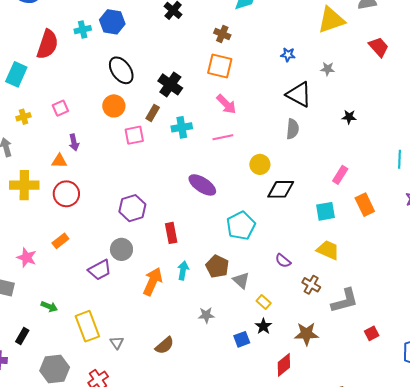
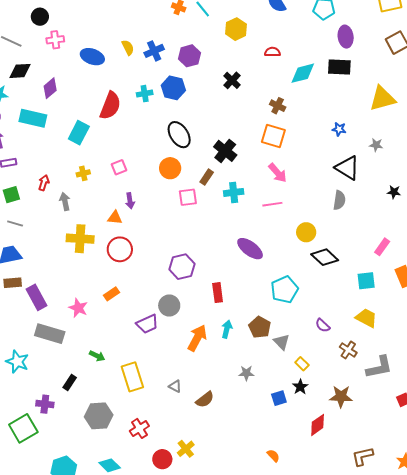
black diamond: (281, 189) -> (325, 257), turned 40
gray triangle: (117, 343) -> (175, 386), moved, turned -32

